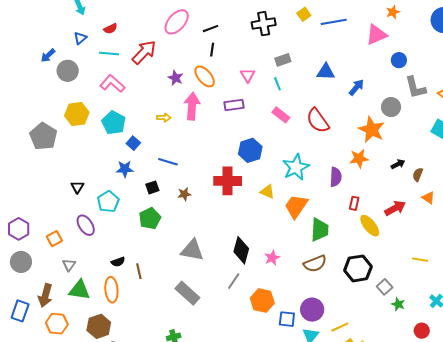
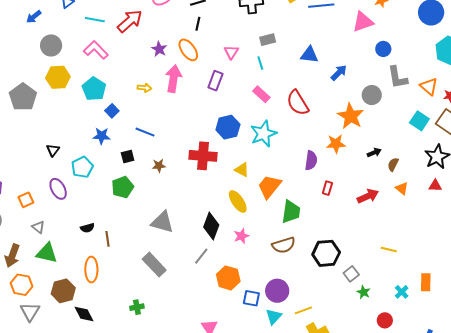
gray circle: (68, 71) -> (51, 45), moved
purple rectangle: (234, 105) -> (215, 81), turned -66
cyan star: (296, 167) -> (263, 134), moved
yellow ellipse: (370, 226) -> (238, 201), moved
gray triangle: (69, 265) -> (38, 227), turned -32
orange ellipse: (111, 290) -> (91, 270), moved

